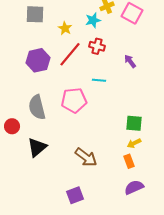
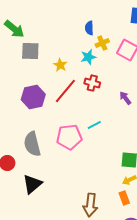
cyan line: (99, 80) -> (94, 125), moved, turned -32
brown arrow: (86, 157) -> (90, 205), moved, turned 60

